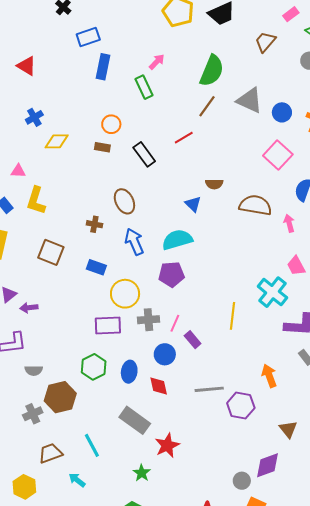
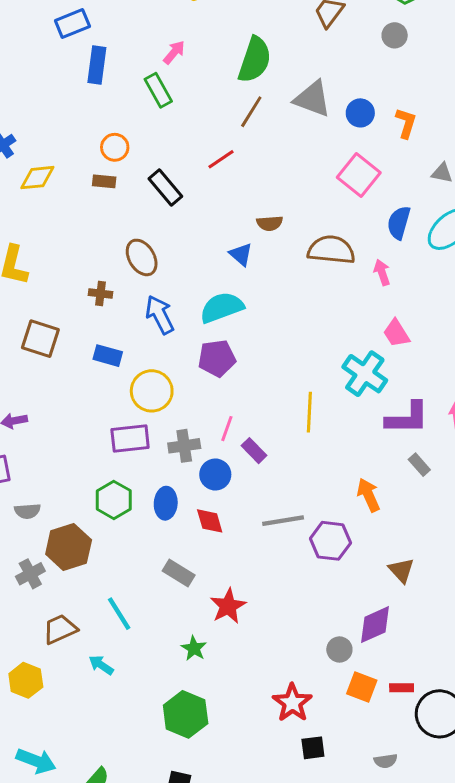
gray cross: (148, 320) -> (184, 446), moved
gray rectangle: (135, 420) -> (179, 573), size x0.7

